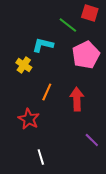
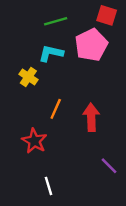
green line: (68, 25) -> (56, 21), moved, turned -54
pink pentagon: (86, 55) -> (91, 45), moved

